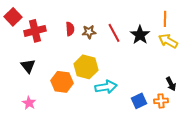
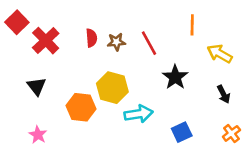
orange line: (165, 19) -> (192, 25), moved
red cross: (35, 31) -> (46, 41), turned -30
black star: (140, 35) -> (175, 77), moved
black arrow: (171, 84) -> (224, 94), moved
orange cross: (161, 101) -> (231, 133), moved, turned -32

